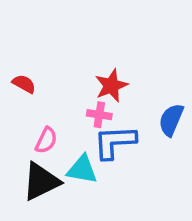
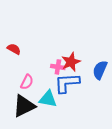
red star: (111, 86) -> (71, 62), moved

